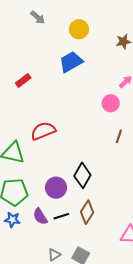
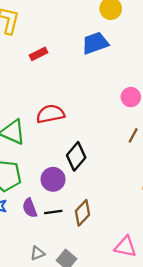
black diamond: (82, 175) -> (76, 156), moved

